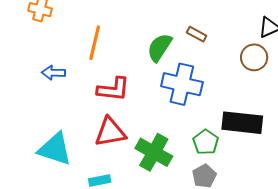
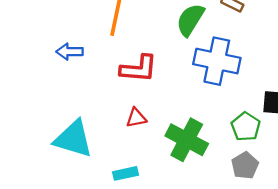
red triangle: (110, 132) -> (136, 118), size x0.6

